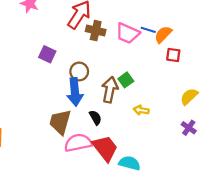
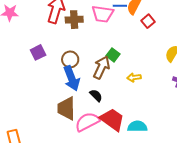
purple square: (47, 54) -> (38, 52), turned -35
red square: (173, 55) -> (148, 21), turned -32
brown arrow: (110, 90) -> (101, 68), turned 30

